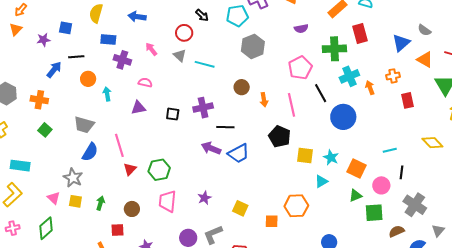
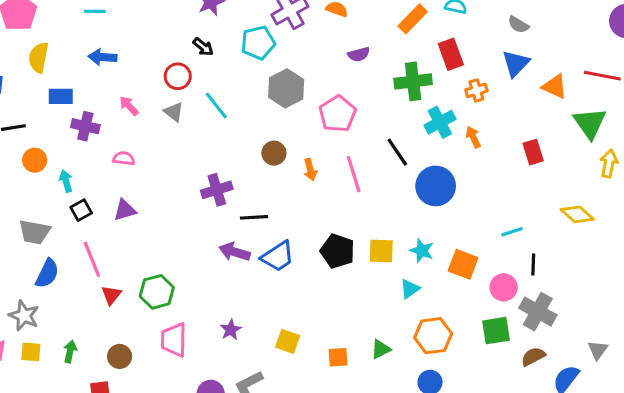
gray semicircle: (424, 30) -> (518, 25), moved
cyan line: (205, 64) -> (216, 105), moved, turned 42
pink pentagon: (300, 68) -> (337, 114), moved
orange cross: (393, 76) -> (476, 90), moved
purple triangle: (138, 108) -> (125, 210), moved
black square: (173, 114) -> (81, 210), moved, turned -32
black pentagon: (280, 136) -> (337, 251), moved
green triangle: (355, 196) -> (381, 349), moved
gray cross: (415, 205) -> (538, 312), moved
orange hexagon: (296, 206) -> (433, 336), moved

